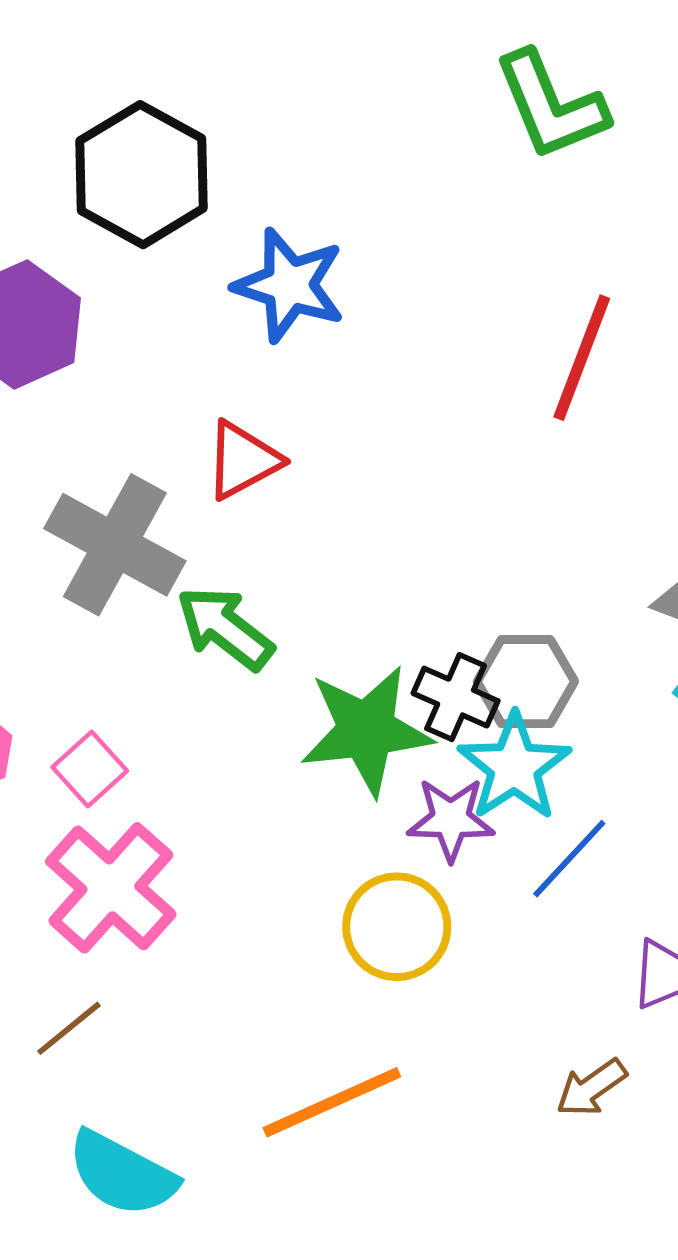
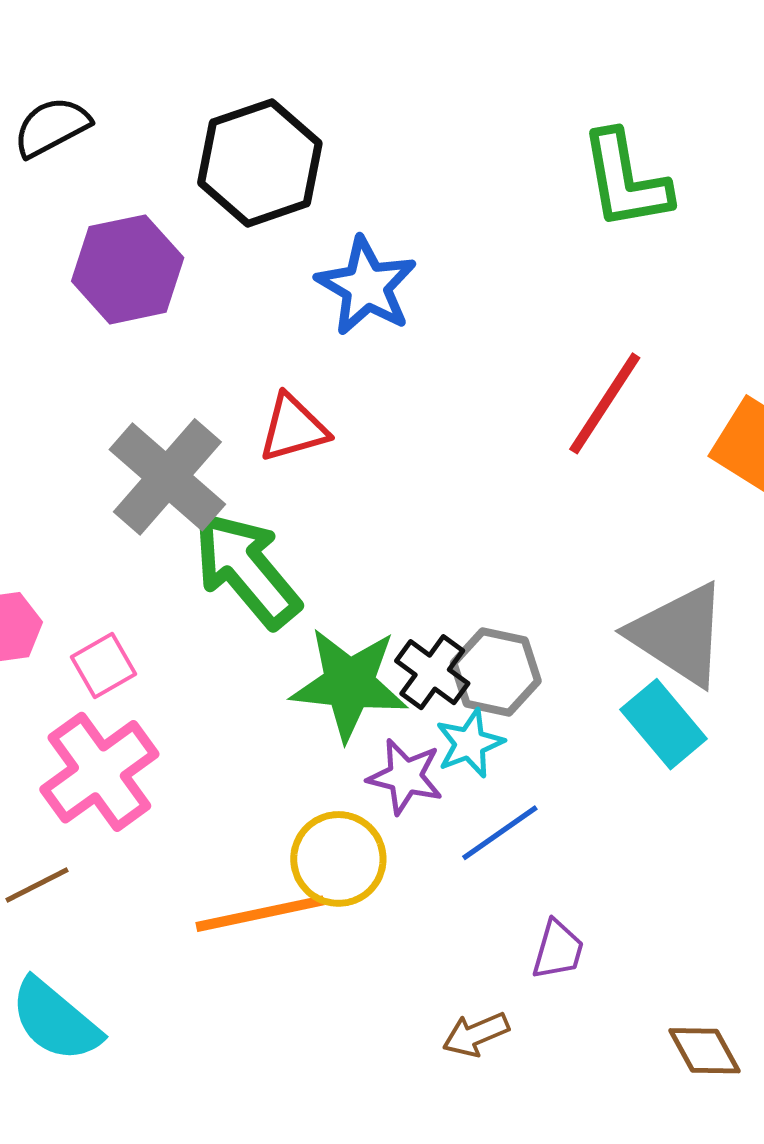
green arrow: (225, 628) -> (247, 569), size x1.4
cyan star: (514, 767) -> (470, 743), size x0.7
orange line: (332, 1102) -> (260, 914), moved

